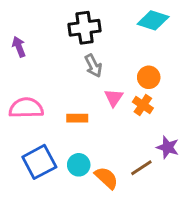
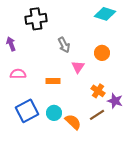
black cross: (85, 28) -> (36, 19), moved
purple arrow: (19, 47) -> (11, 44), moved
orange cross: (143, 105) -> (98, 91), moved
pink semicircle: (26, 108) -> (18, 74), size x0.7

